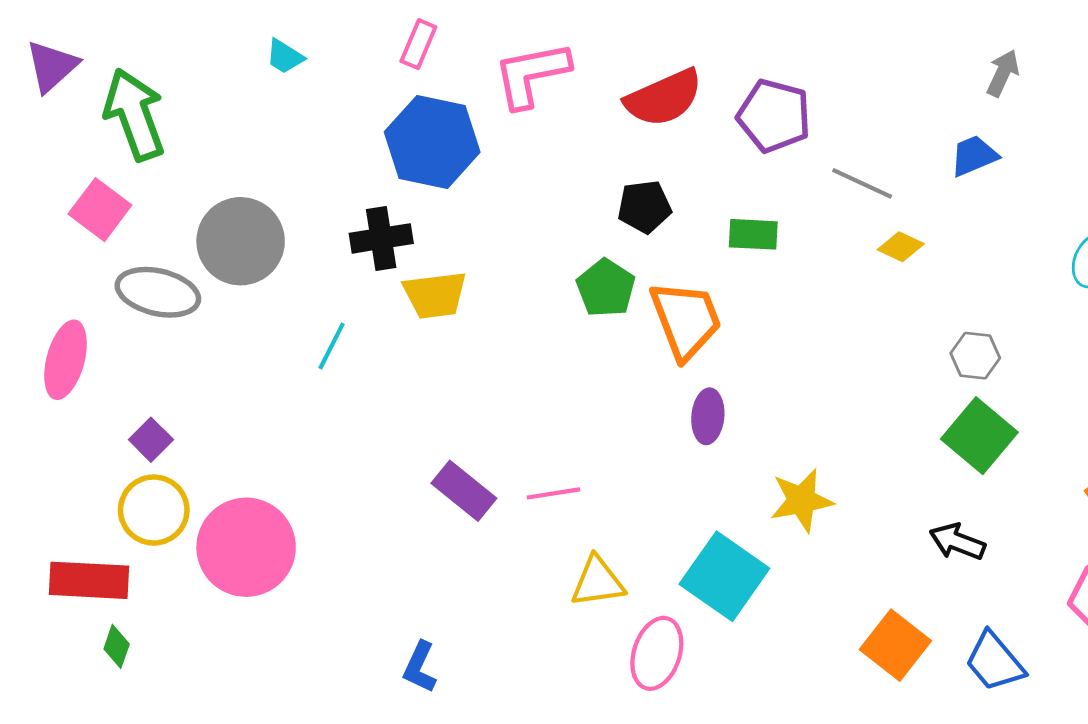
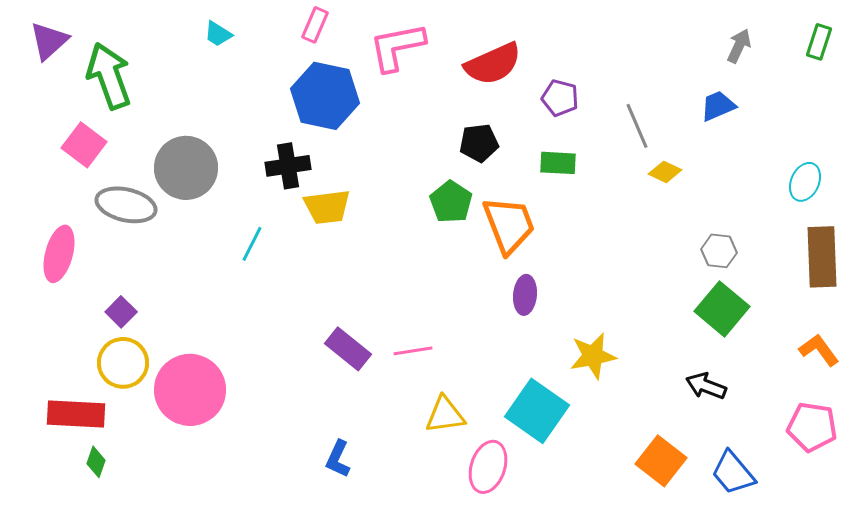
purple pentagon: (774, 116) -> (560, 98), moved, size x0.7
gray line: (862, 183) -> (637, 126), turned 42
blue L-shape: (420, 667) -> (338, 459), moved

